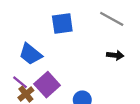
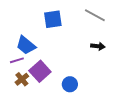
purple line: (20, 82) -> (17, 60), moved, turned -56

